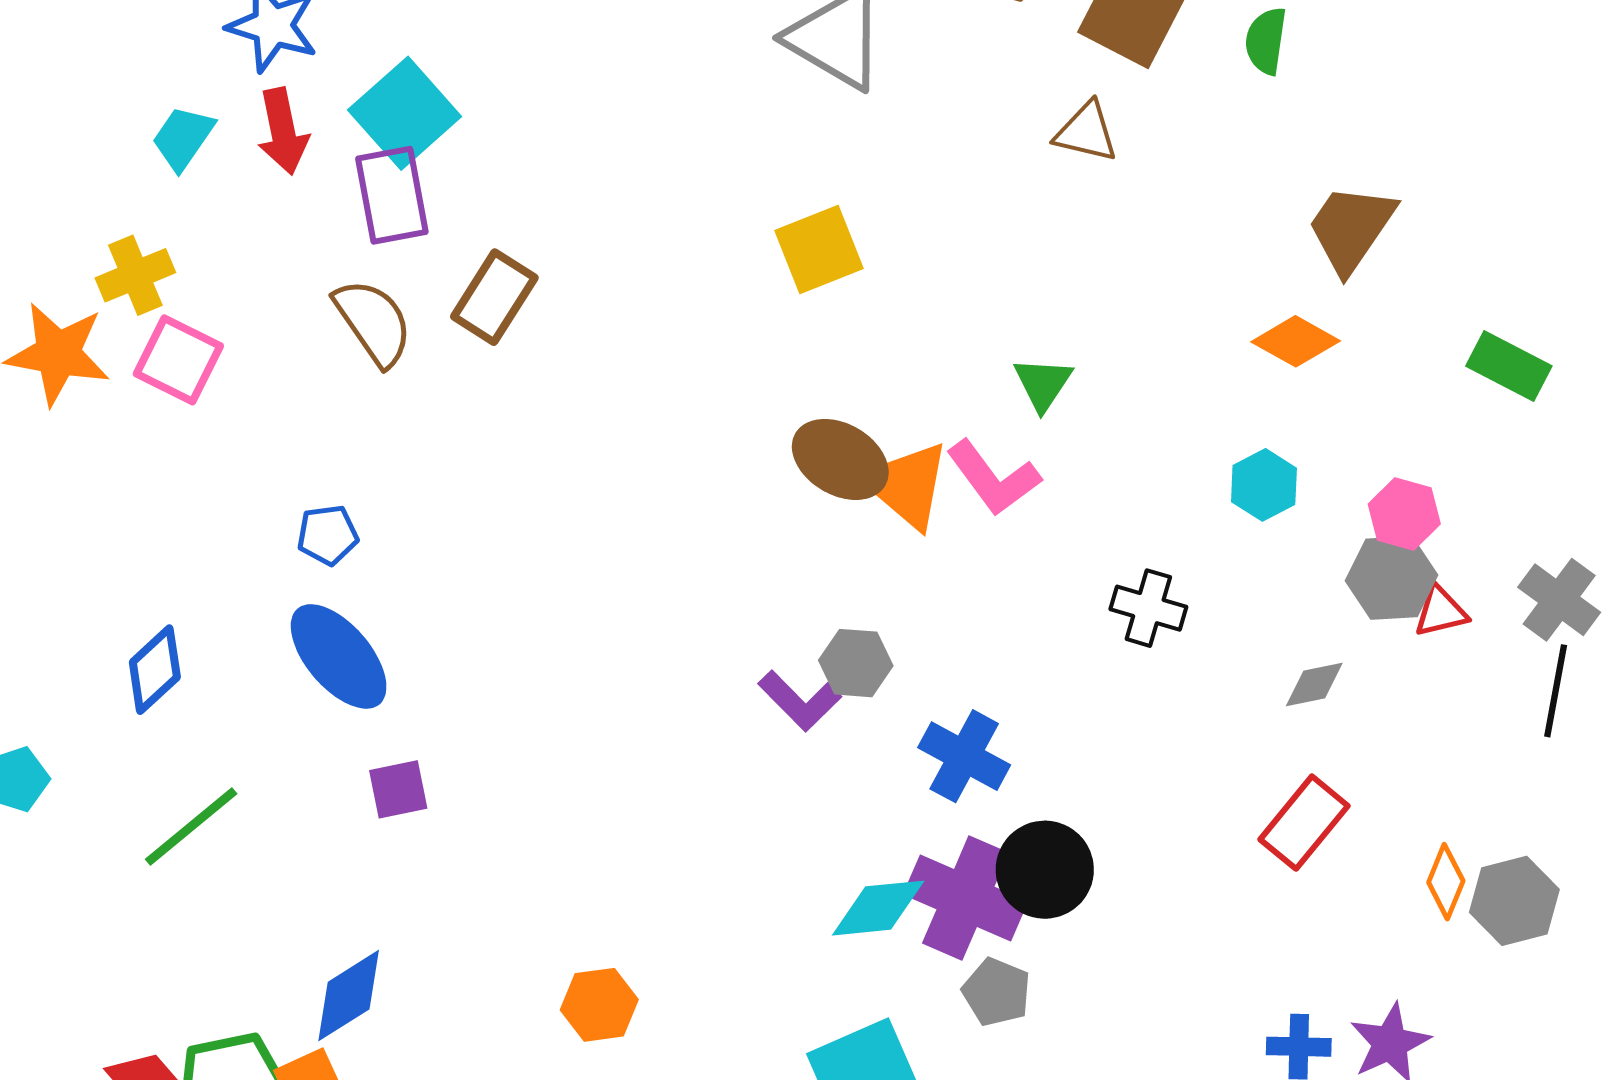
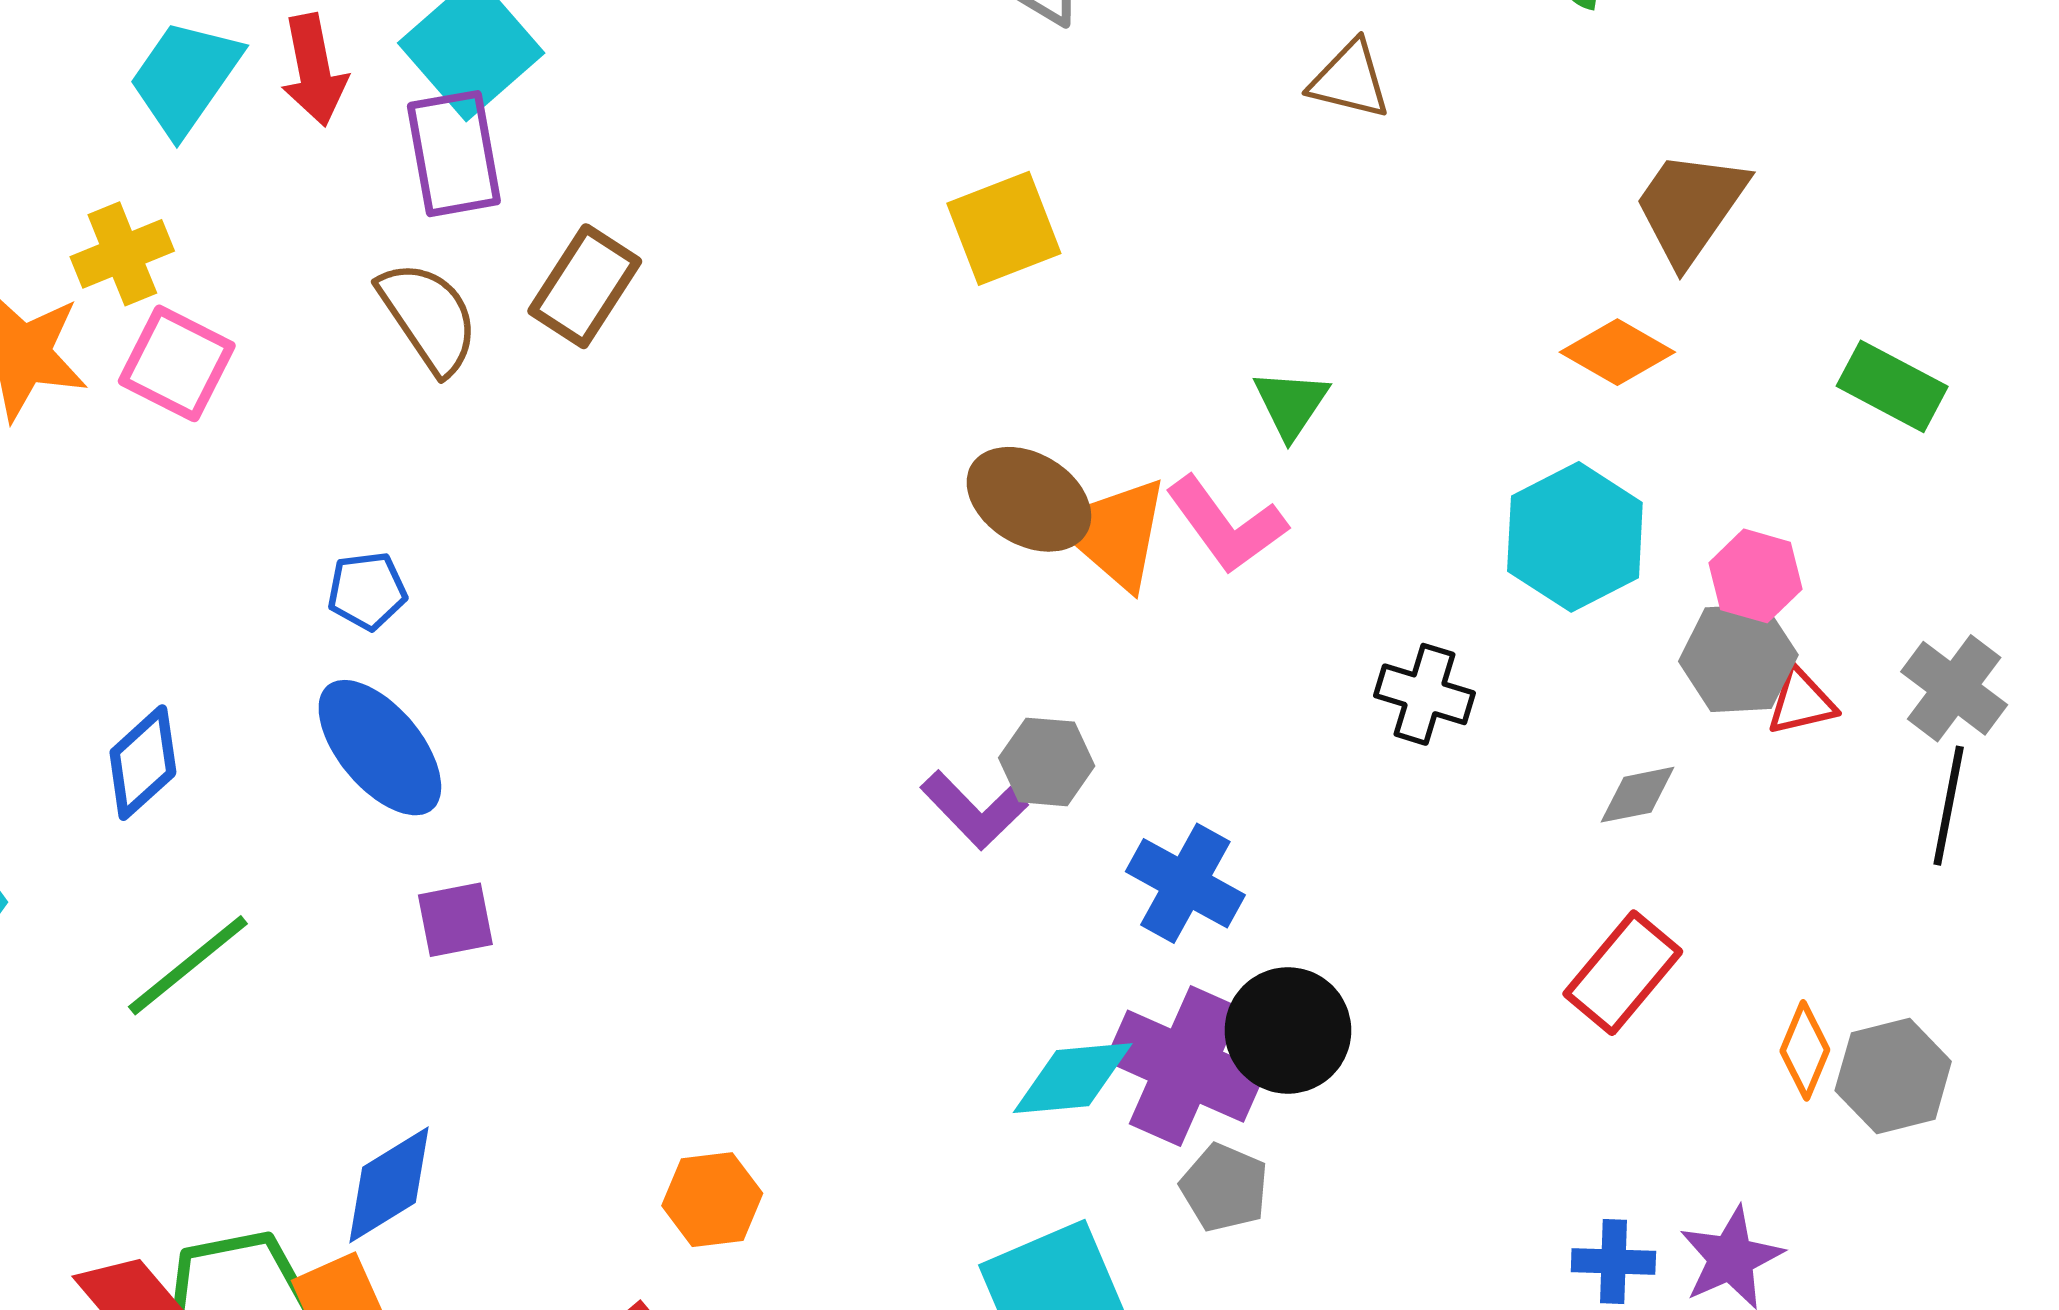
cyan trapezoid: (183, 138) -> (185, 77), size x1.4
cyan hexagon: (1264, 485) -> (1575, 537), size x1.6

